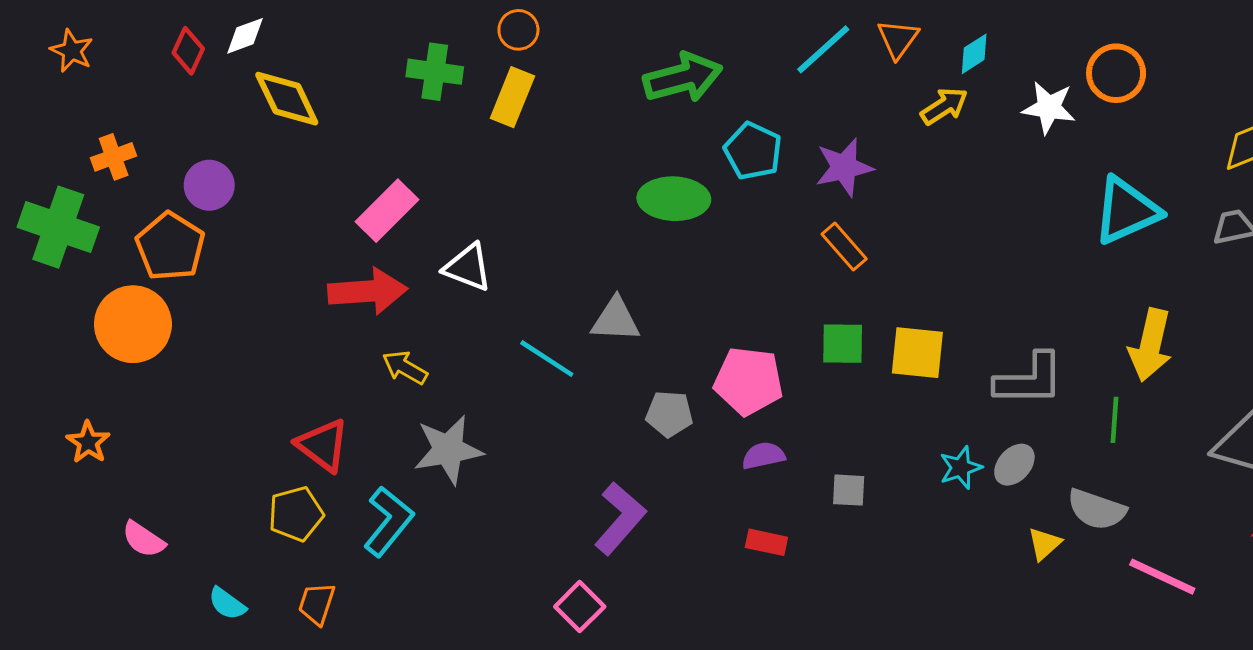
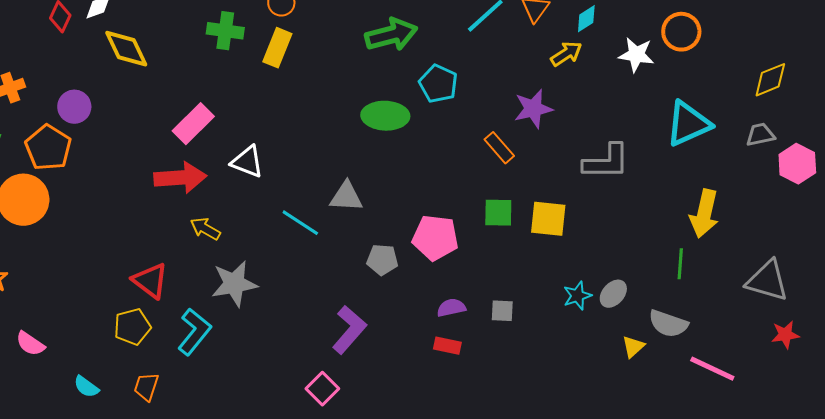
purple star: (844, 167) -> (533, 109), moved
gray L-shape: (1029, 379) -> (606, 162), moved
purple semicircle: (763, 456) -> (451, 308), moved

